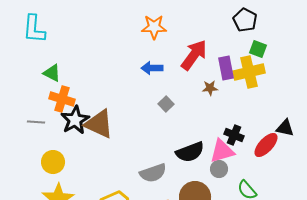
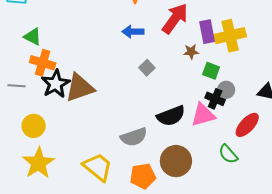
green square: (258, 49) -> (211, 71), moved
brown triangle: (99, 124) -> (80, 88), turned -44
red ellipse: (266, 145) -> (247, 125), moved
gray circle: (219, 169) -> (226, 90), moved

